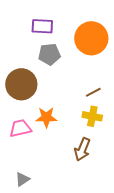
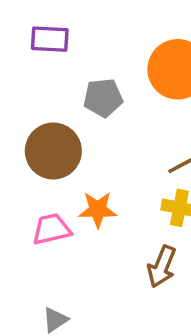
purple rectangle: (42, 26) -> (50, 39), moved

